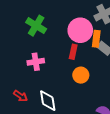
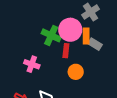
green cross: (36, 26) -> (51, 35), moved
pink cross: (36, 62) -> (32, 64), turned 35

